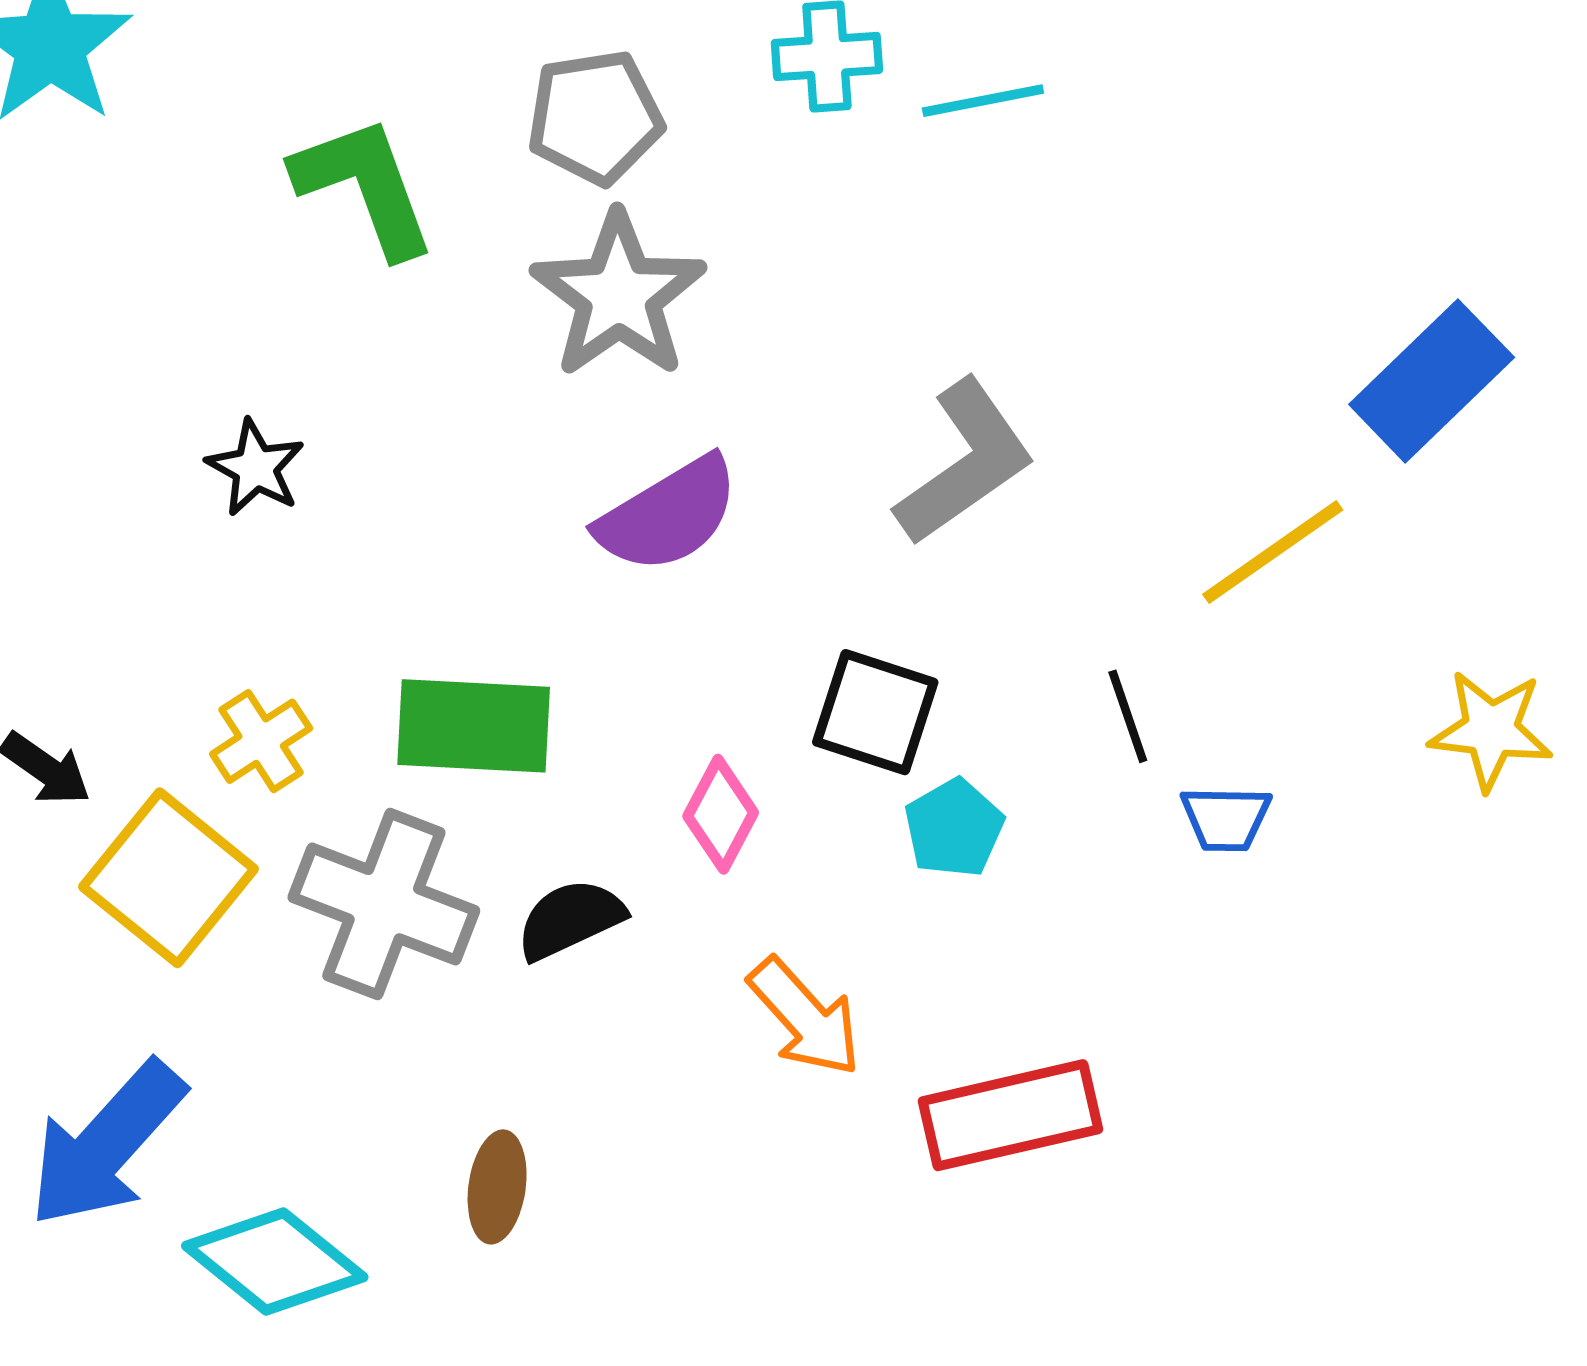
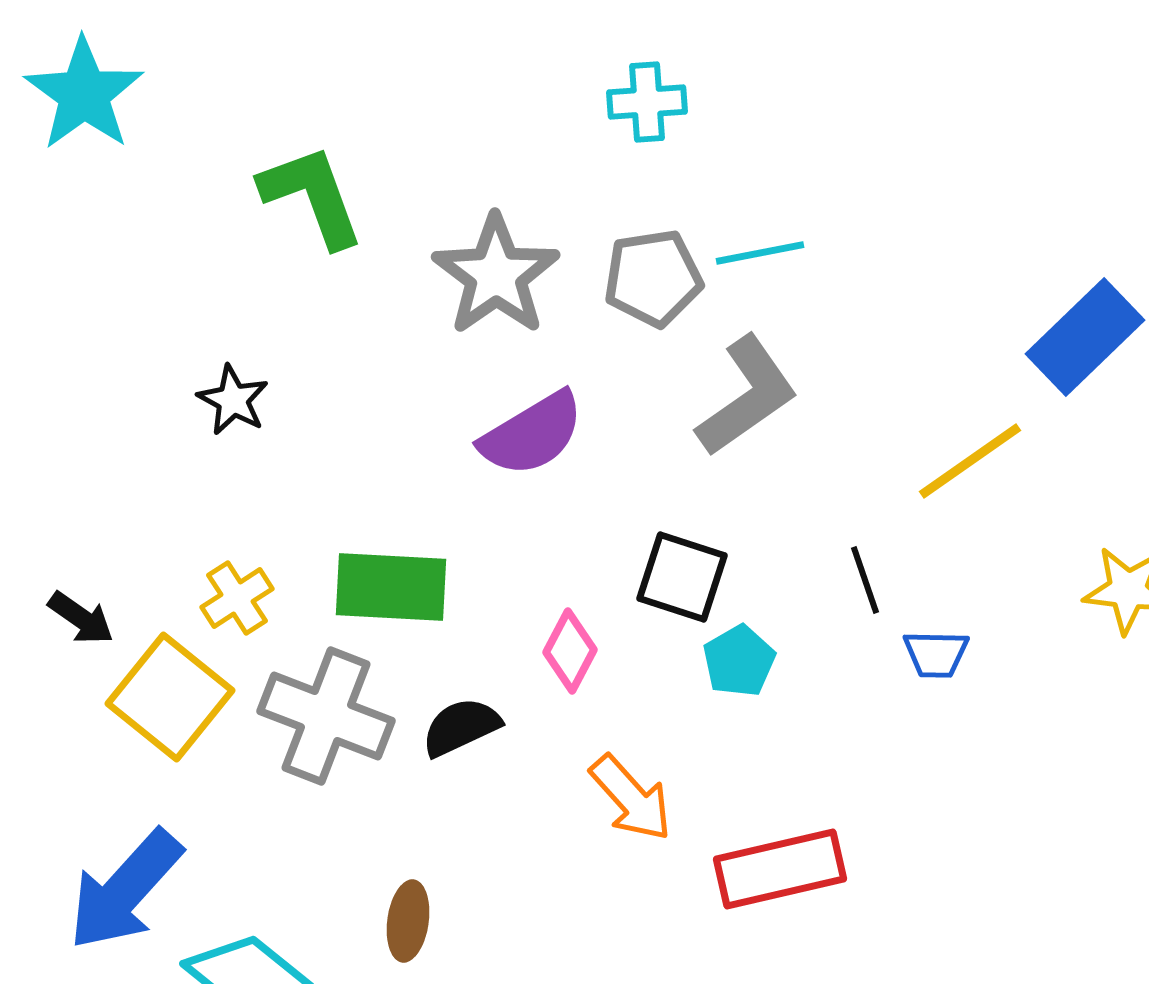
cyan line: (983, 101) -> (760, 253), moved
gray pentagon: (595, 117) -> (653, 278), moved

